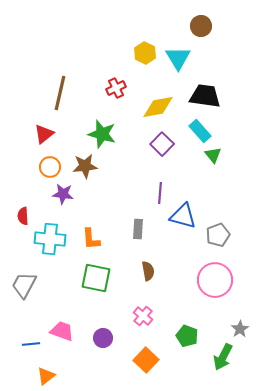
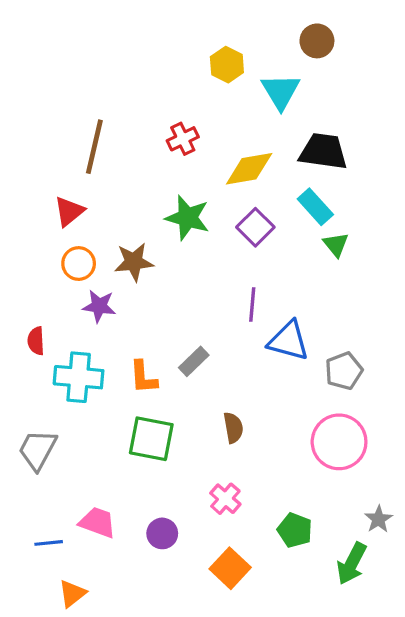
yellow hexagon: (145, 53) -> (227, 65), moved
green star: (102, 134) -> (188, 218), moved
gray rectangle: (138, 229) -> (194, 361), moved, turned 42

